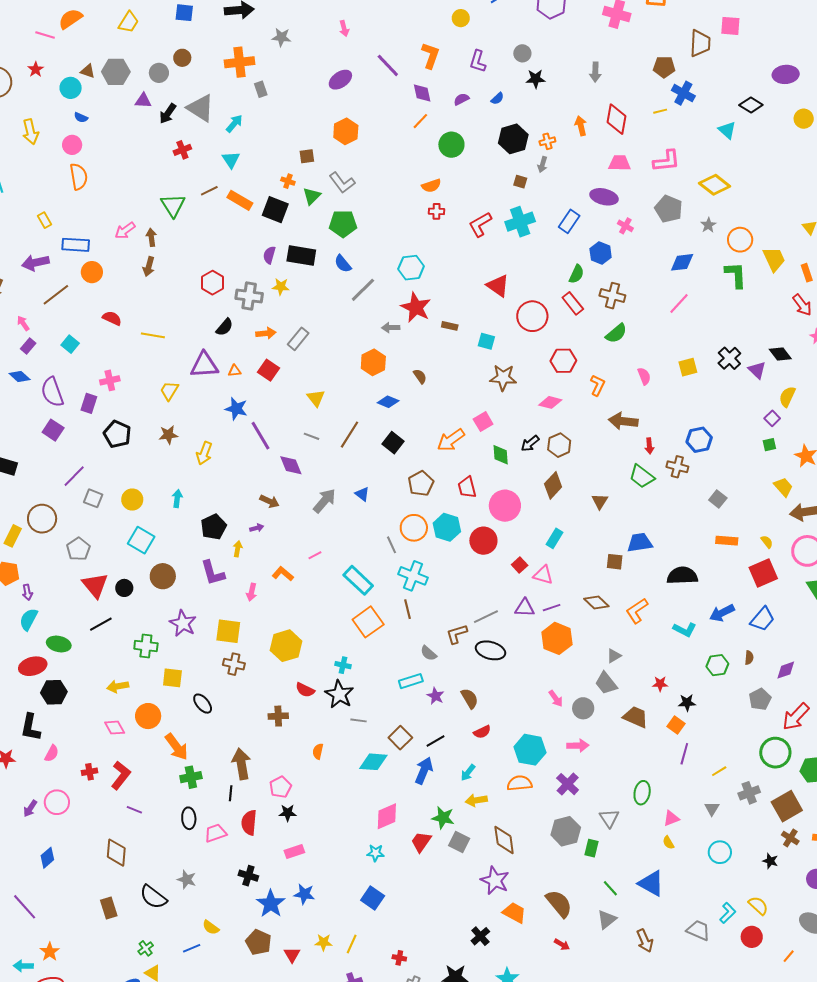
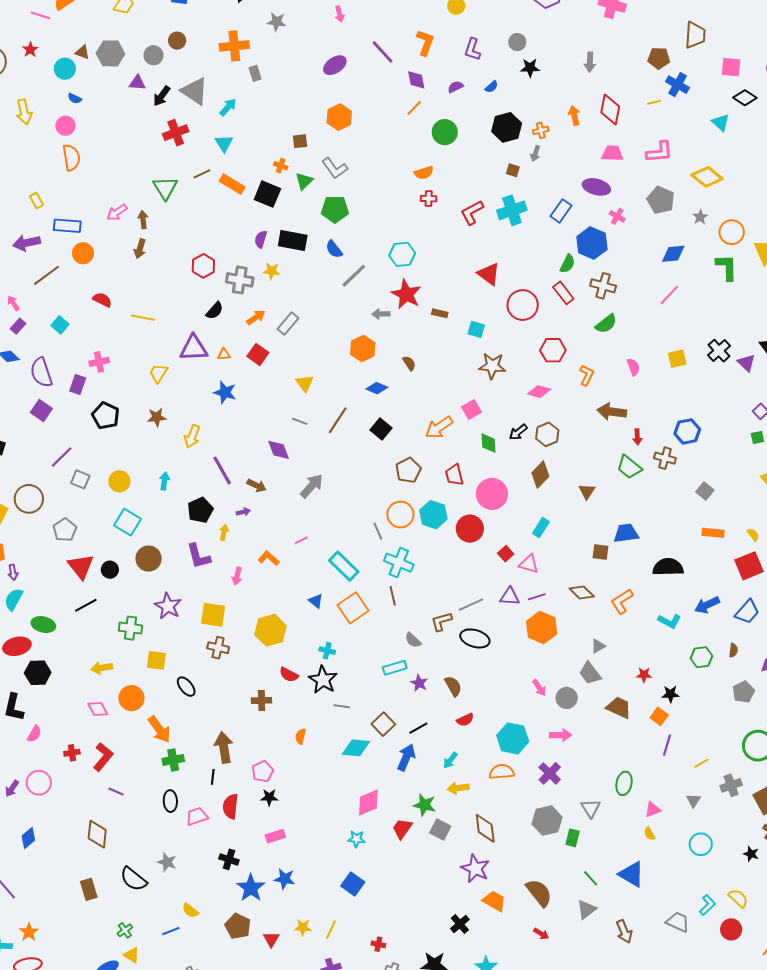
pink square: (730, 26) -> (731, 67), moved
red cross: (182, 150) -> (176, 133), size x1.4
blue hexagon: (601, 253) -> (592, 243), size x1.4
orange arrow: (266, 333) -> (256, 317), turned -30
purple line: (260, 436) -> (222, 470), moved
blue triangle: (362, 494) -> (316, 601), moved

